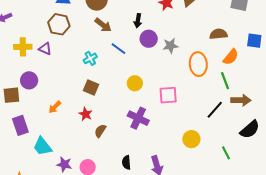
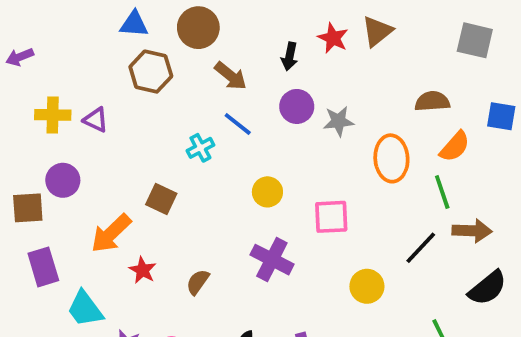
black arrow: (138, 21) -> (290, 56), moved
brown hexagon: (59, 24) -> (151, 72), moved
brown arrow: (103, 25) -> (231, 76), moved
cyan cross: (90, 58) -> (200, 148), moved
brown square: (91, 87) -> (161, 199), moved
orange arrow: (55, 107) -> (111, 233), size x1.6
red star: (86, 114) -> (143, 270), moved
yellow circle: (191, 139) -> (367, 286), moved

